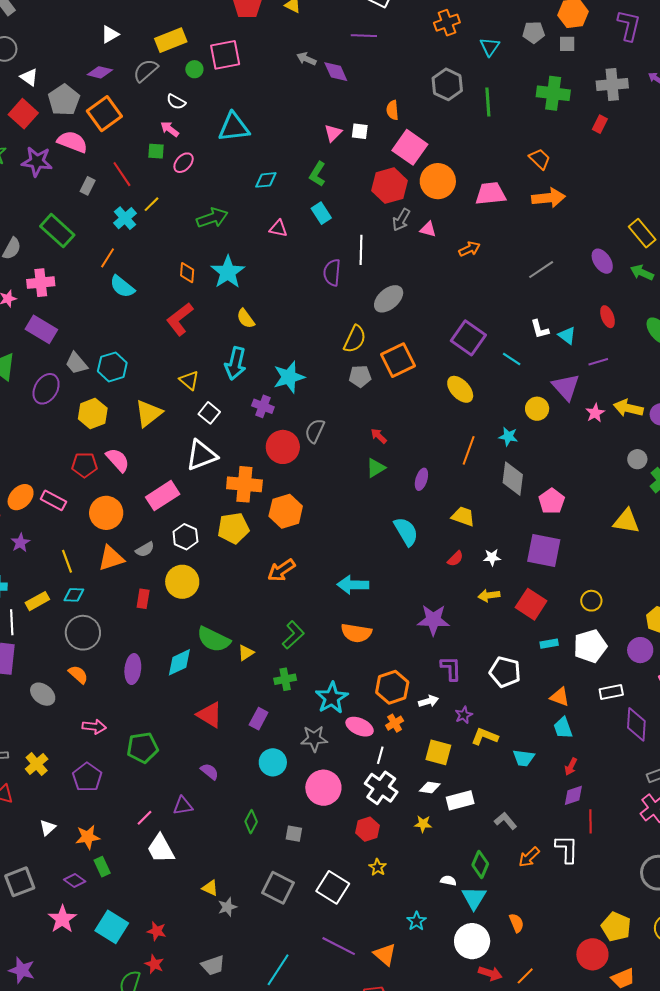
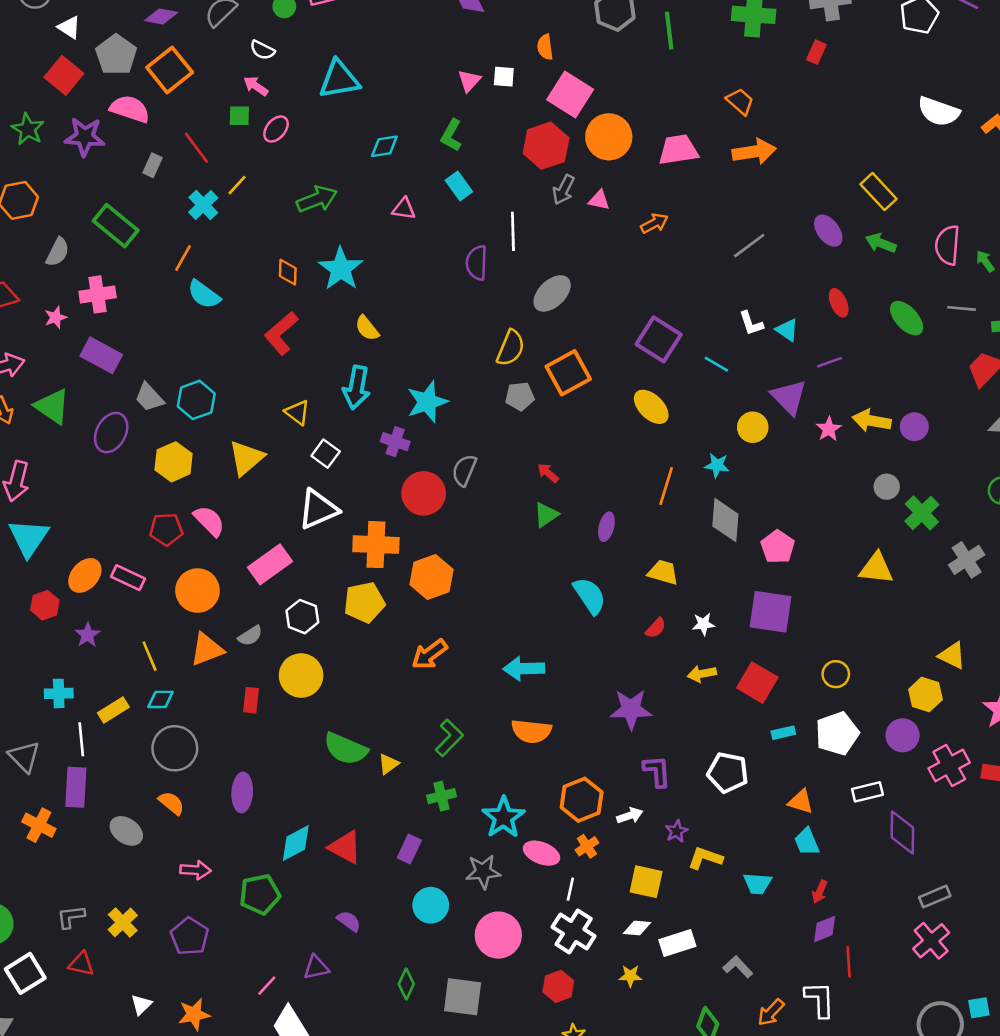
cyan diamond: (179, 662) -> (296, 843), moved
gray square: (294, 834) -> (463, 997), size x1.8

